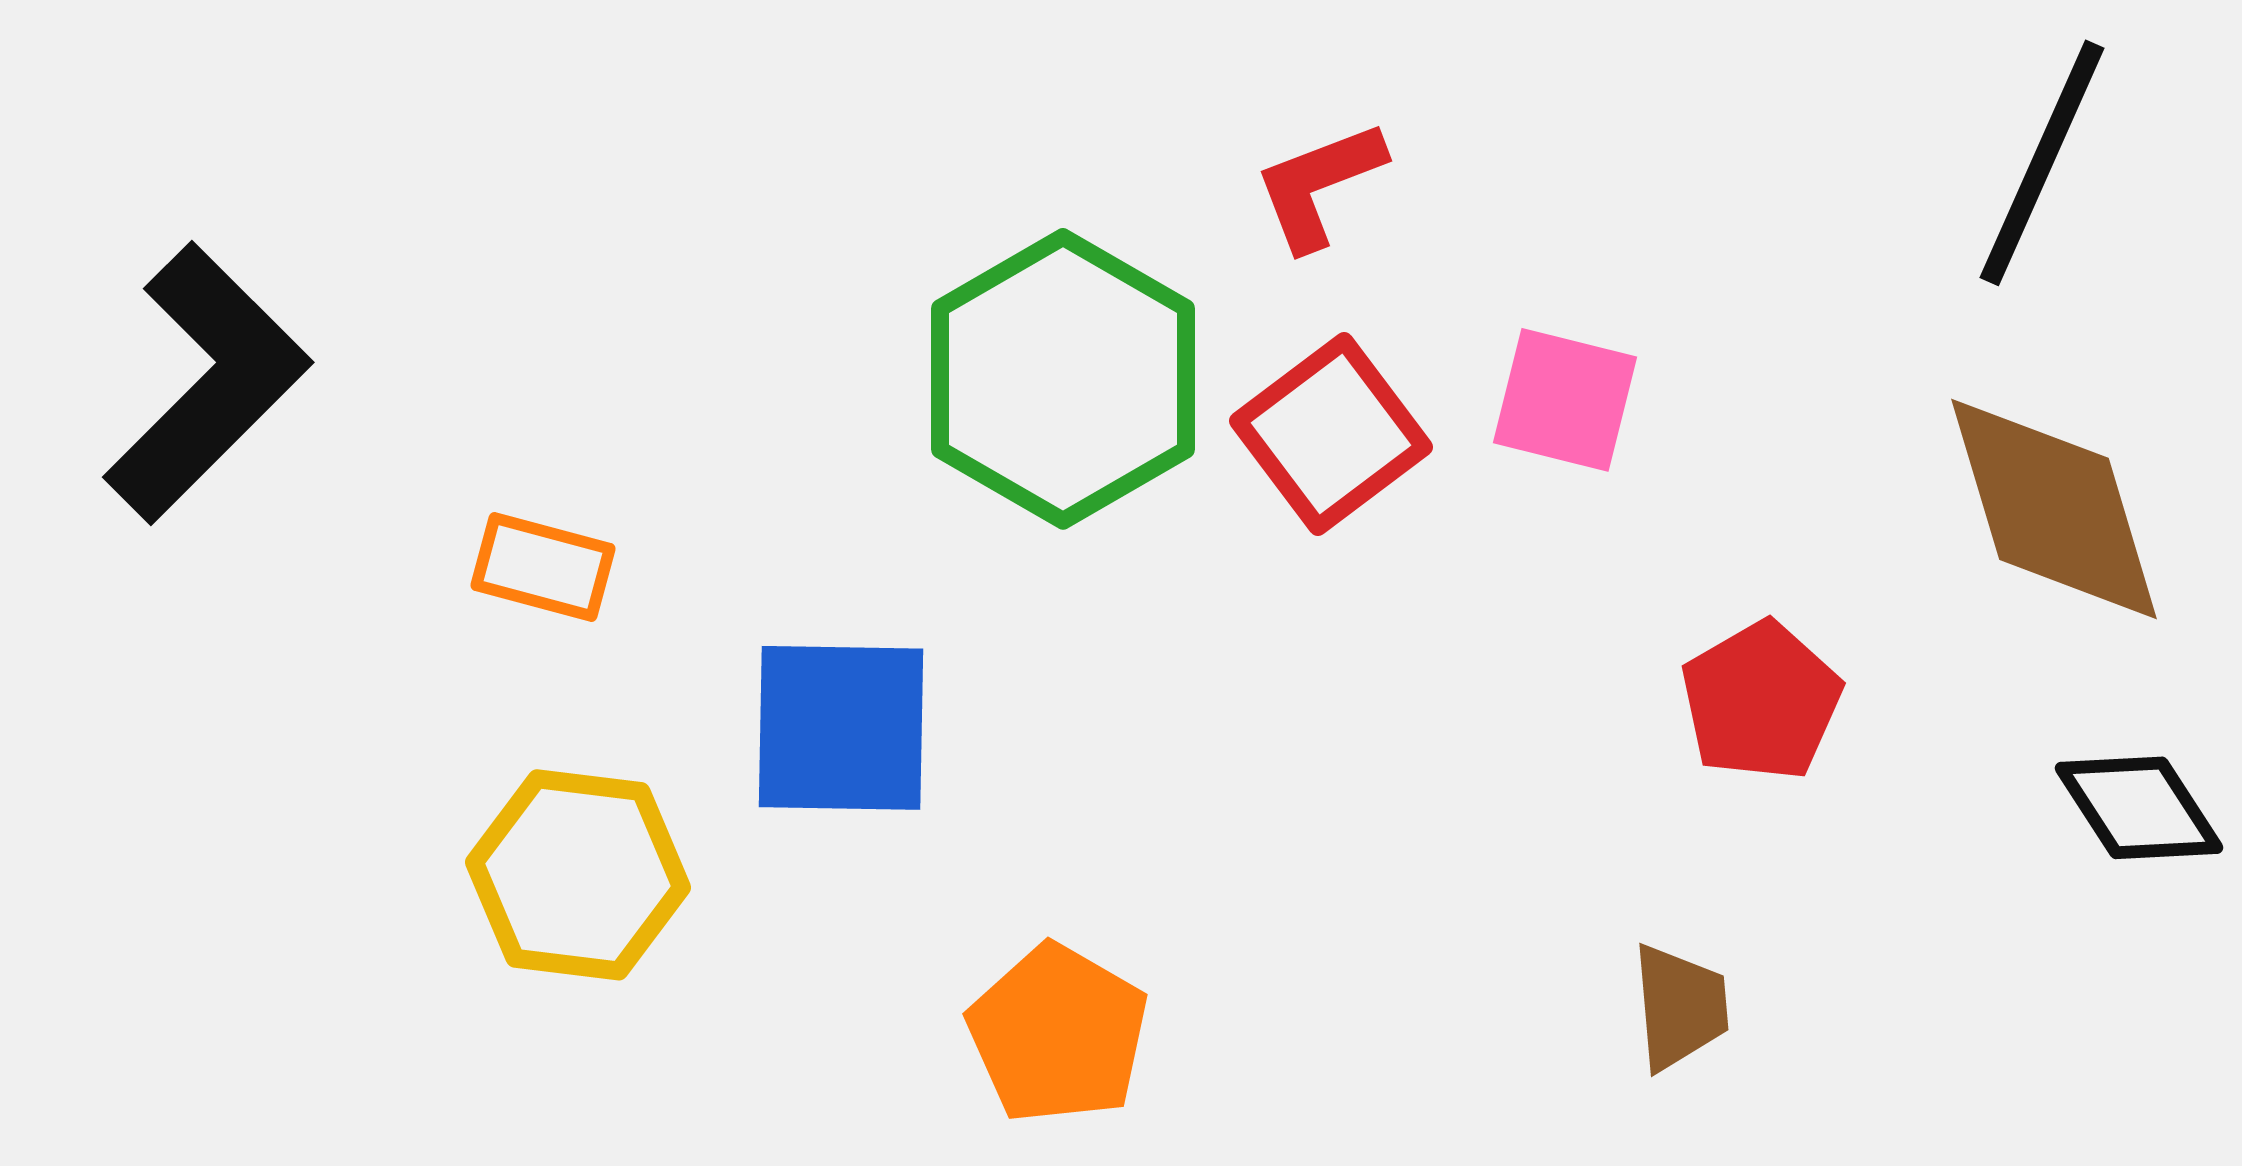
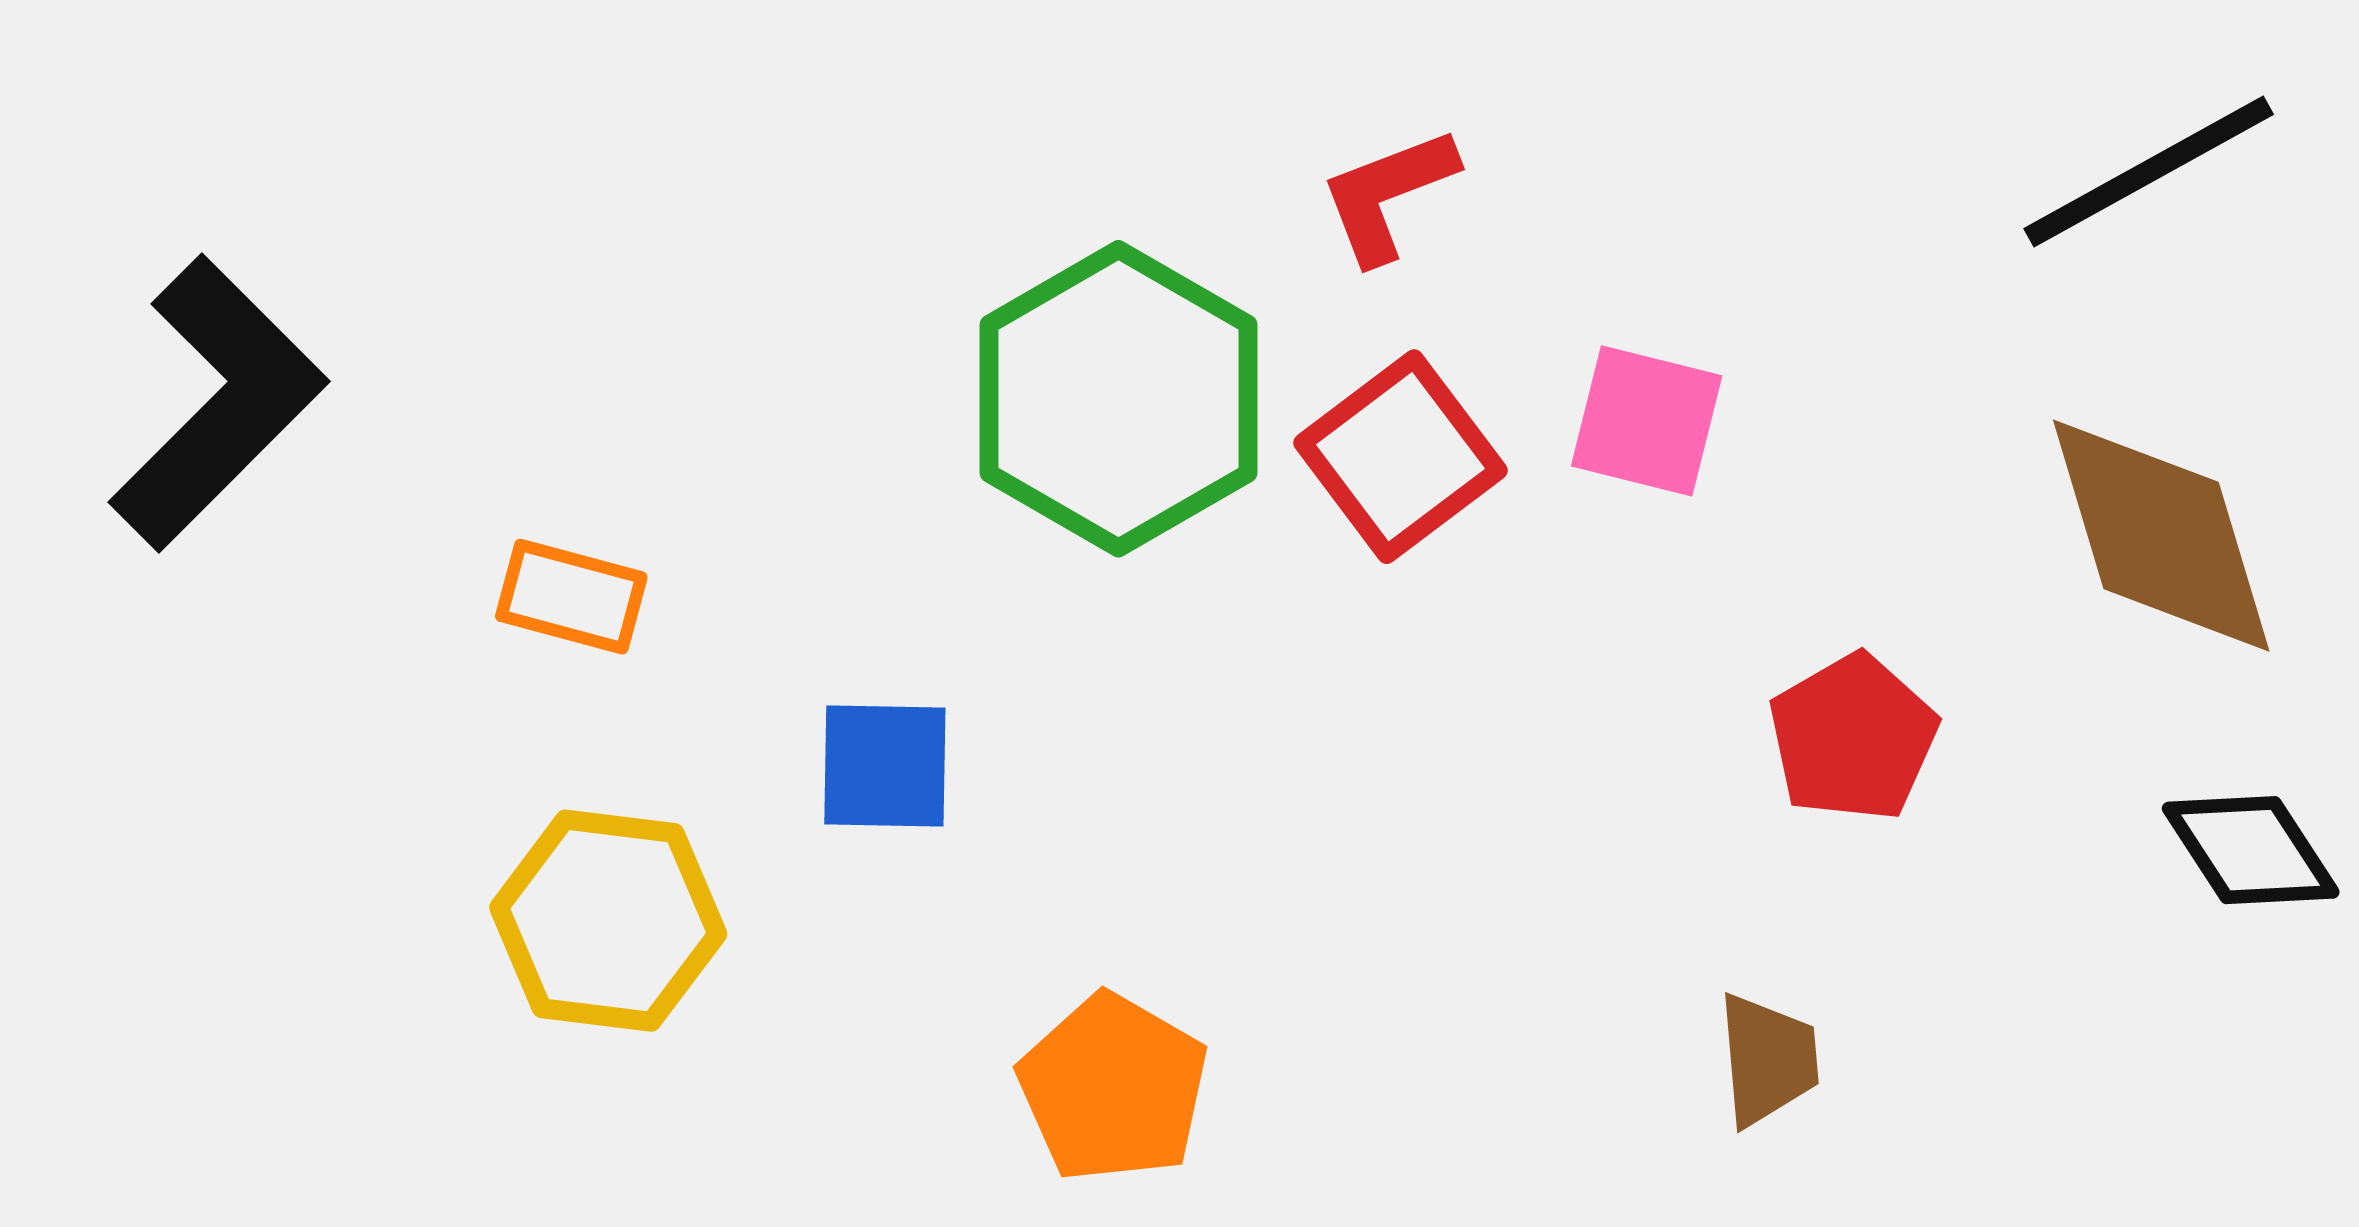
black line: (2042, 163) -> (2149, 172), turned 37
blue square: (841, 728) -> (885, 766), size x0.7

